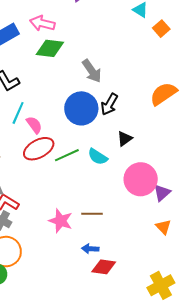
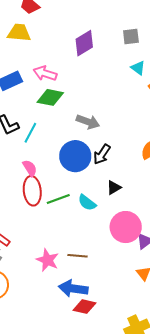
gray arrow: (92, 71) -> (88, 122), turned -40
cyan line: (18, 113) -> (30, 133), moved
red ellipse: (39, 149) -> (32, 191), turned -72
blue arrow: (90, 249) -> (73, 288), size x1.8

